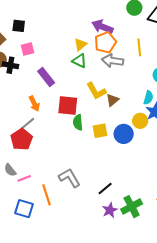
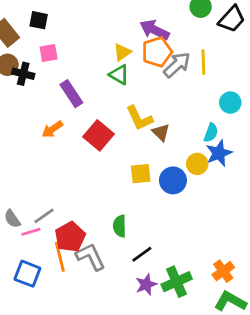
gray arrow: (113, 61) -> (177, 65), moved, turned 125
brown triangle: (112, 100) -> (161, 132), turned -40
orange arrow: (34, 104) -> (52, 129), turned 77
red square: (68, 106) -> (98, 135), turned 30
green semicircle: (78, 122) -> (120, 226), moved
gray line: (28, 124) -> (44, 216), moved
red pentagon: (22, 139) -> (70, 237), moved
gray L-shape: (70, 178) -> (91, 257), moved

